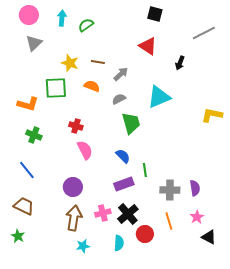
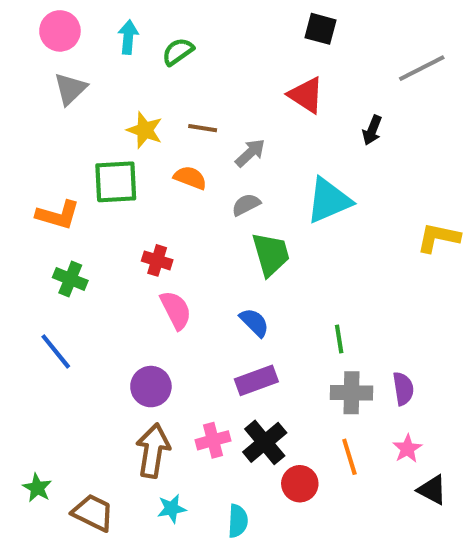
green line: (145, 170) -> (339, 339), moved
brown trapezoid: (24, 206) -> (93, 513), moved
cyan semicircle: (119, 243) -> (238, 521), moved

